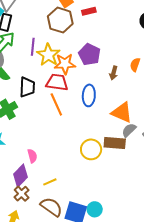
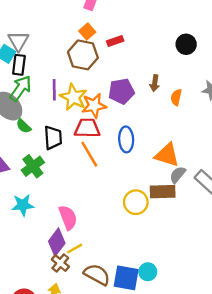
purple pentagon: (89, 54) -> (121, 91), turned -30
brown arrow: (114, 73) -> (155, 83), moved
pink semicircle: (32, 156) -> (68, 218), size x1.5
yellow line: (50, 182) -> (75, 249), moved

